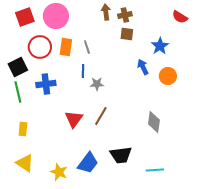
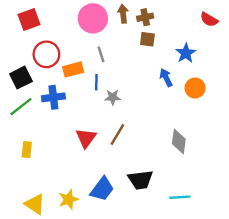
pink circle: (56, 16) -> (93, 18), moved
orange rectangle: (66, 47) -> (73, 69), moved, turned 66
green line: (18, 92) -> (21, 107), turned 65
yellow triangle: (25, 163) -> (35, 204), moved
yellow star: (59, 172) -> (69, 199), turned 30

